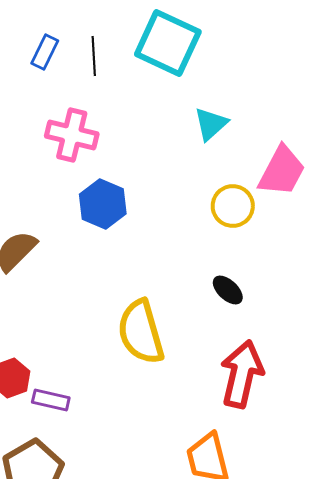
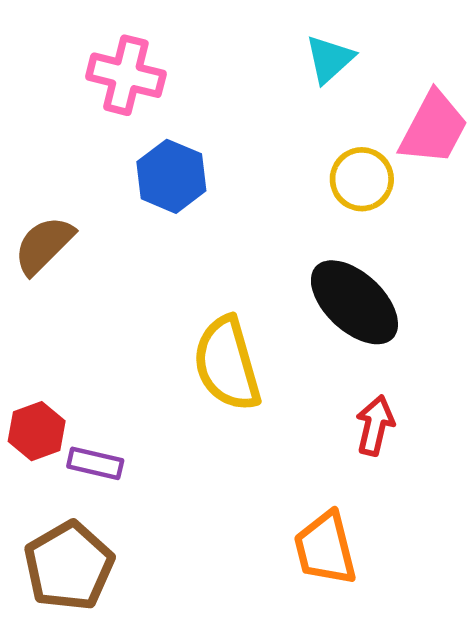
black ellipse: (228, 290) -> (354, 302), size x2.0
red arrow: (242, 374) -> (375, 425), size x0.6

